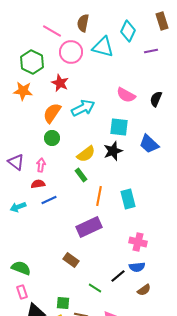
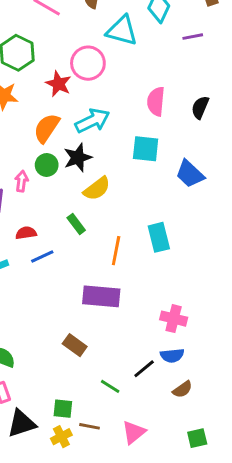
pink circle: (71, 52) -> (88, 63), moved
pink semicircle: (126, 95) -> (156, 101), turned 66
black star: (113, 151) -> (78, 158), moved
pink arrow: (41, 165) -> (22, 181), moved
green rectangle: (81, 175) -> (76, 224), moved
cyan rectangle: (128, 199) -> (159, 237), moved
purple rectangle: (89, 227) -> (101, 296), turned 30

